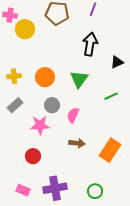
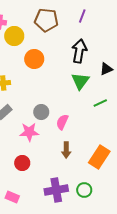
orange circle: (45, 77) -> (34, 59), moved
green triangle: (79, 79) -> (80, 81), moved
brown arrow: (77, 143) -> (66, 150), turned 84
purple cross: (55, 188) -> (56, 190), moved
green circle: (95, 191) -> (84, 190), moved

